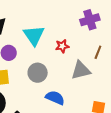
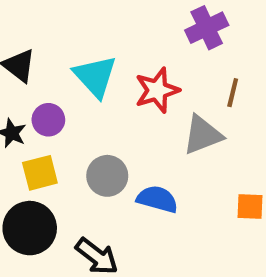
red star: (62, 46) -> (157, 90), size x1.5
gray circle: (38, 73) -> (107, 176), moved

